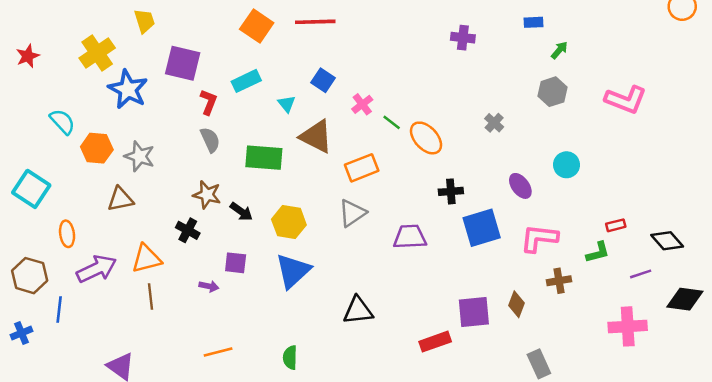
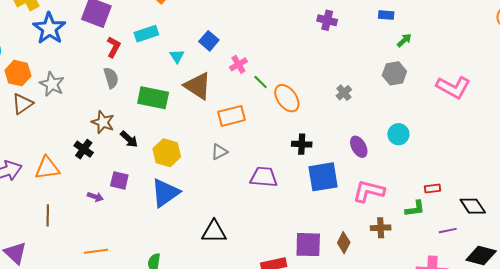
brown triangle: (120, 199) -> (22, 104), moved, turned -30
gray triangle: (352, 213) -> (219, 152), size x0.7
brown line: (151, 296) -> (48, 215), moved

